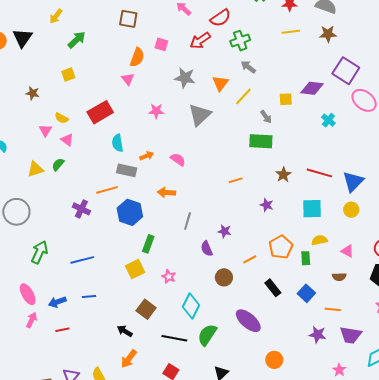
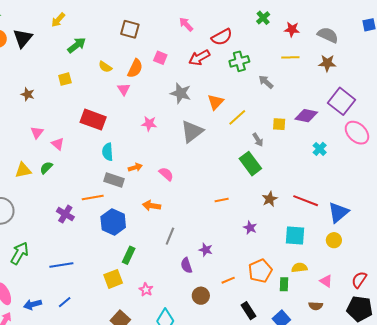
gray arrow: (248, 67) -> (266, 82), moved
red rectangle: (100, 112) -> (93, 120), turned 45
yellow semicircle: (62, 118) -> (105, 67), moved
green rectangle: (261, 141) -> (250, 164), turned 45
blue line: (89, 297) -> (65, 302), turned -40

